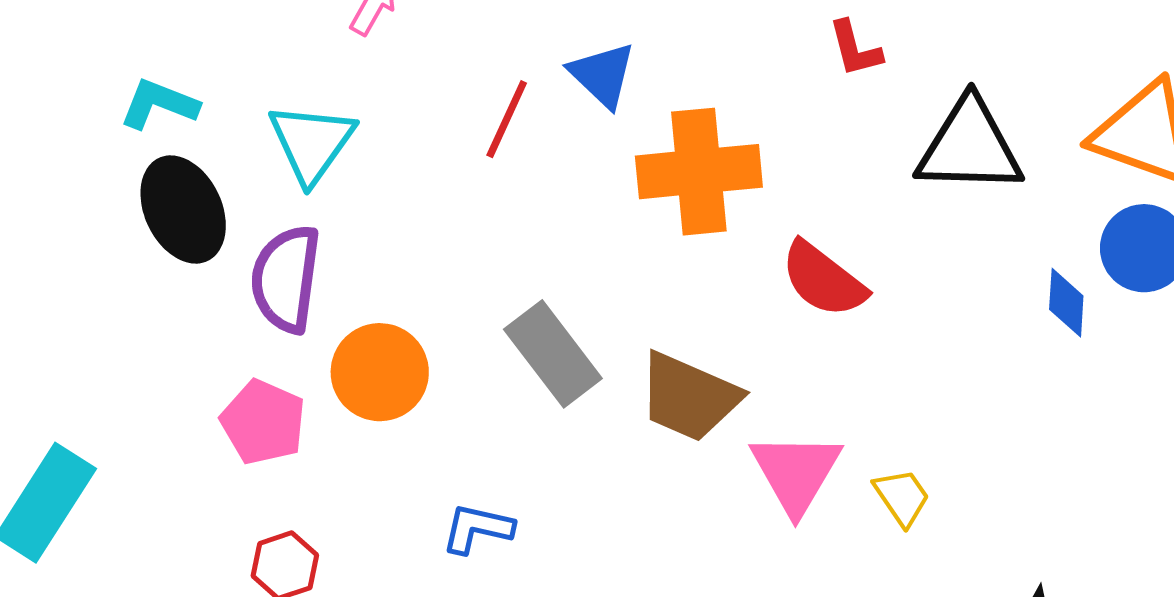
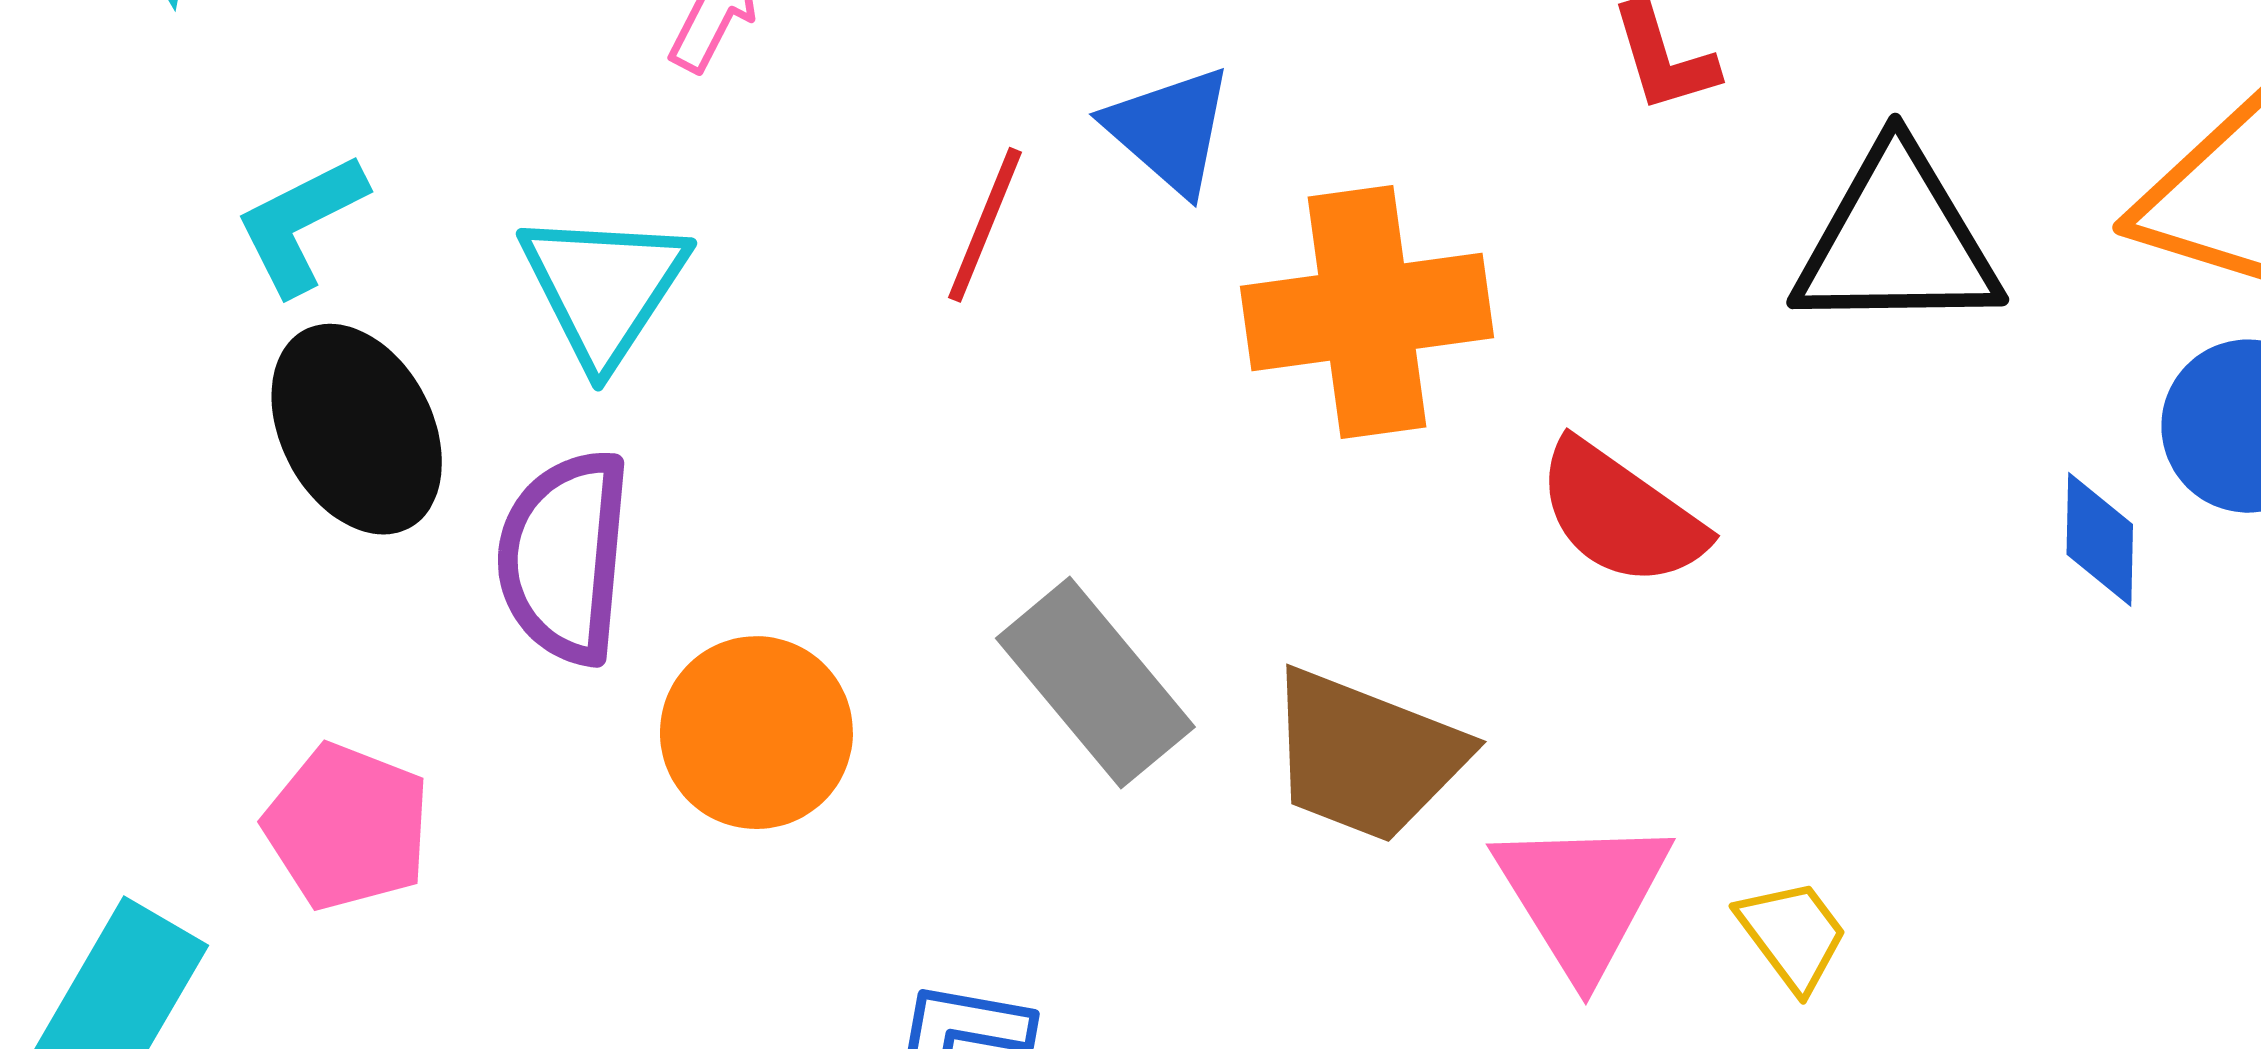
cyan L-shape: (159, 104) -> (301, 224), turned -46
pink pentagon: (263, 422) -> (347, 827), moved

